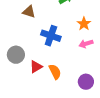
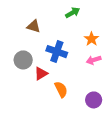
gray circle: (16, 55) -> (23, 60), moved
red triangle: (36, 67) -> (41, 74), moved

